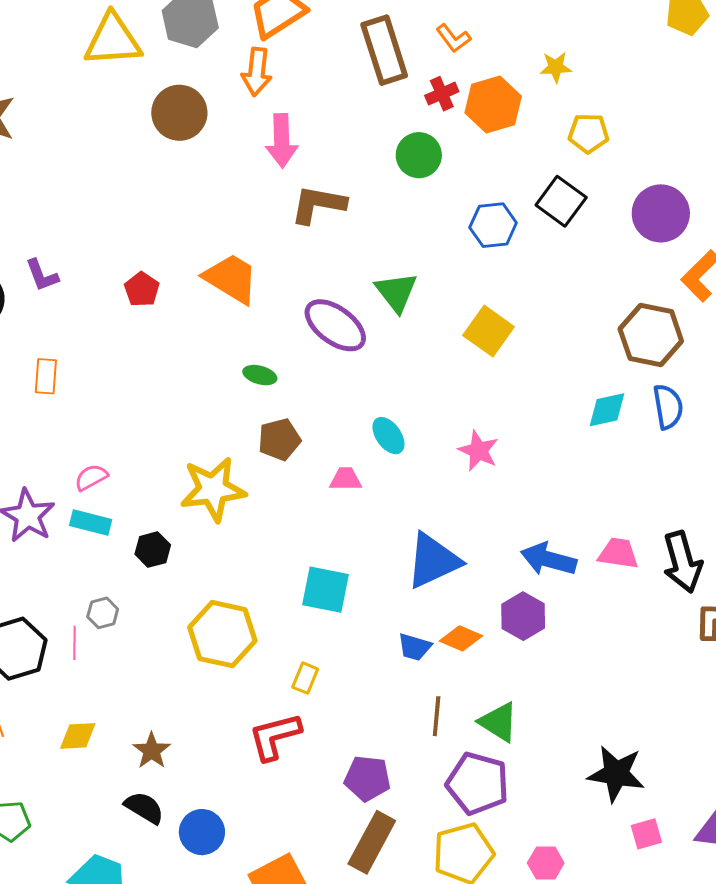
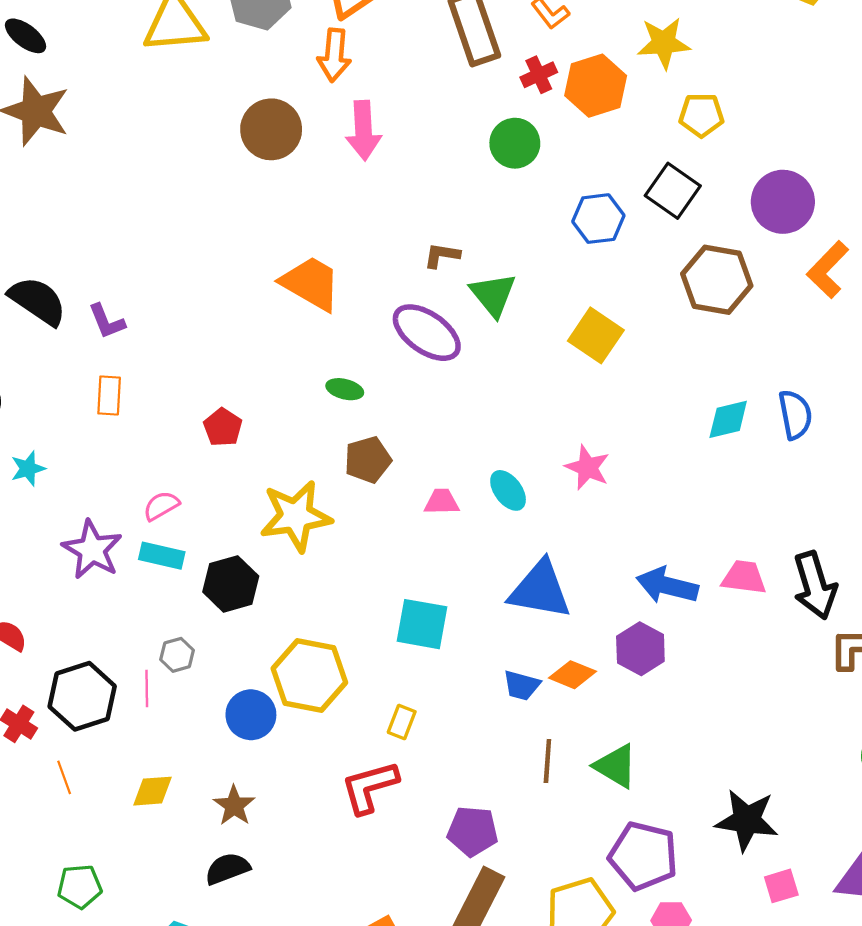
yellow star: (556, 67) -> (664, 43), size x1.5
brown circle: (179, 113) -> (271, 129), moved
brown L-shape: (318, 204) -> (442, 255), moved, size x0.6
purple L-shape: (42, 275) -> (107, 321), moved
red pentagon: (142, 289) -> (223, 427), moved
brown hexagon: (651, 335) -> (717, 280), moved
cyan ellipse: (388, 436) -> (508, 490), moved
black hexagon: (153, 550) -> (231, 584), size x1.4
blue triangle: (433, 561) -> (540, 590), turned 36
purple pentagon: (477, 783) -> (643, 856), moved
black semicircle: (144, 808) -> (227, 869), turned -51
blue circle: (202, 832) -> (251, 715), moved

